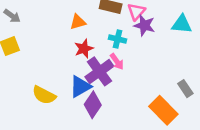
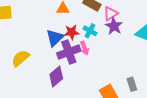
red star: (84, 49) -> (72, 32), moved
blue triangle: (80, 87) -> (55, 38), moved, turned -30
yellow semicircle: (44, 95) -> (20, 58), turned 96

